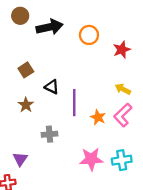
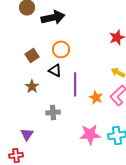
orange circle: (89, 35) -> (61, 49), moved

